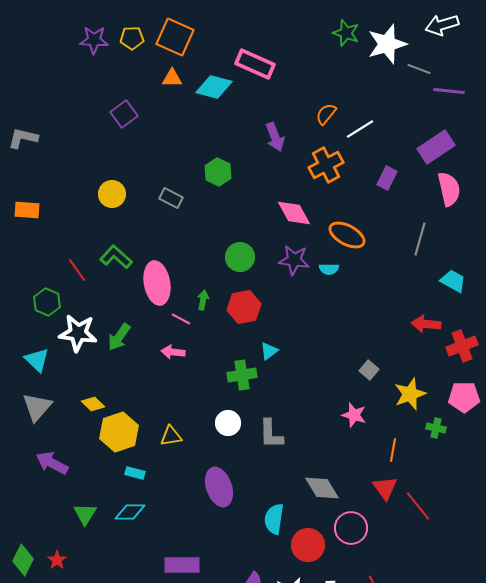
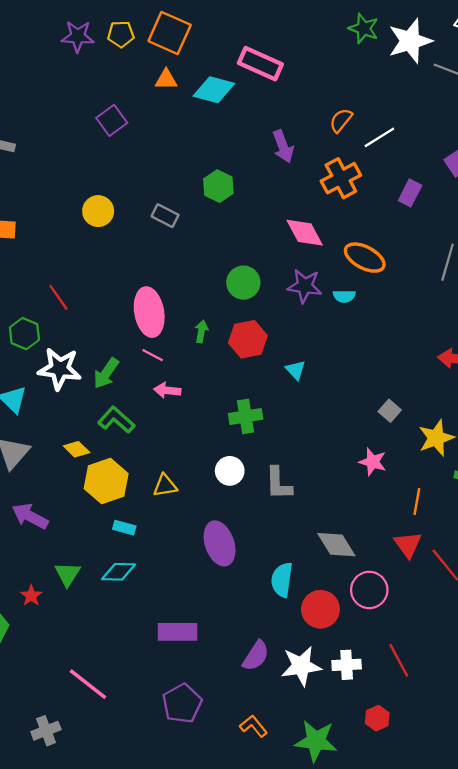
green L-shape: (116, 257) -> (116, 420), moved
pink line: (181, 319) -> (153, 355), moved
cyan triangle: (269, 351) -> (296, 370), moved, turned -36
red star: (57, 560) -> (31, 596), moved

